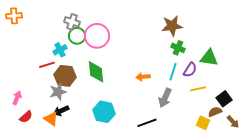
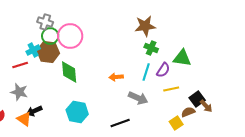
brown hexagon: (65, 76) -> (48, 52), moved
gray star: (58, 92) -> (19, 92), moved, turned 30
gray arrow: (165, 98) -> (138, 98), turned -90
brown arrow: (233, 122) -> (206, 106), moved
yellow square: (203, 123) -> (176, 123), turned 32

